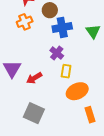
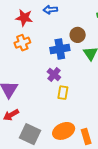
brown circle: (50, 10) -> (78, 35), moved
red arrow: (34, 78) -> (11, 115), moved
orange ellipse: (77, 91) -> (64, 131), moved

